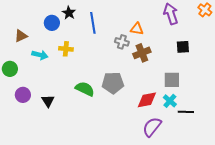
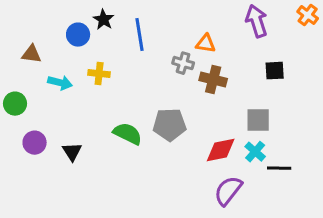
brown triangle: (21, 36) -> (32, 54), turned 32
brown cross: (142, 53) -> (213, 80), turned 36

